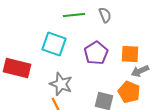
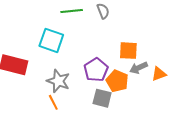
purple pentagon: (96, 53) -> (96, 70), moved
orange pentagon: (129, 92) -> (117, 81), moved

